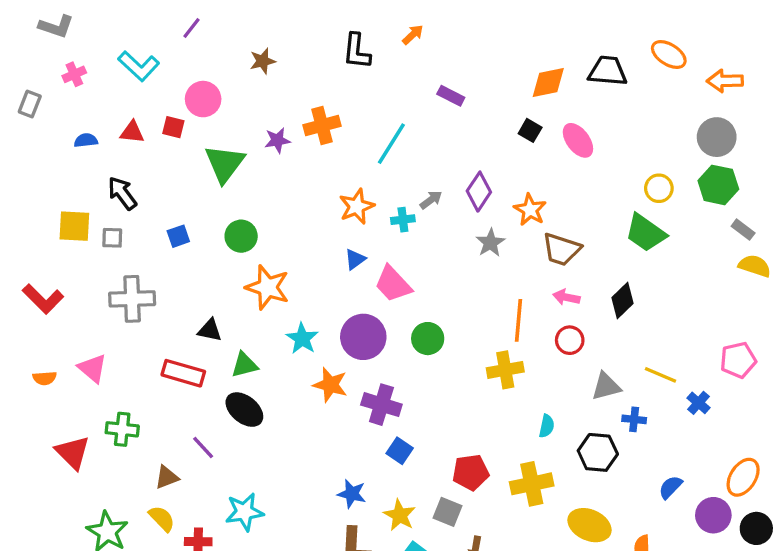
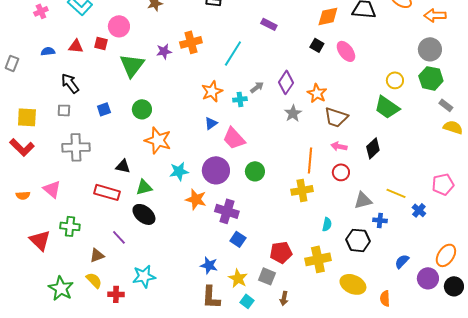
gray rectangle: (30, 104) -> (12, 63), moved
yellow square: (74, 226) -> (27, 117), moved
cyan star: (302, 339) -> (179, 171), turned 30

